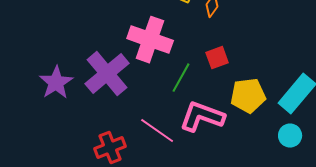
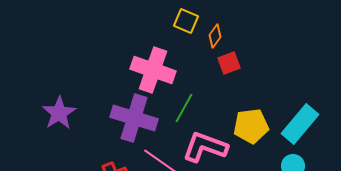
red square: (217, 58) -> (229, 63), moved
purple cross: (107, 74) -> (134, 118), moved, turned -33

